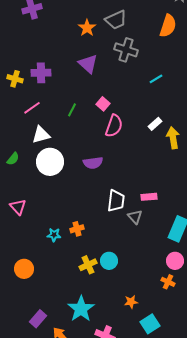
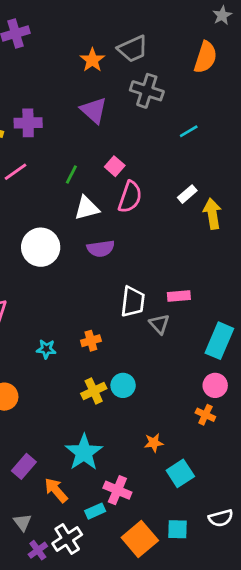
white triangle: (41, 135) -> (87, 208), moved
orange cross: (77, 229) -> (91, 341), moved

